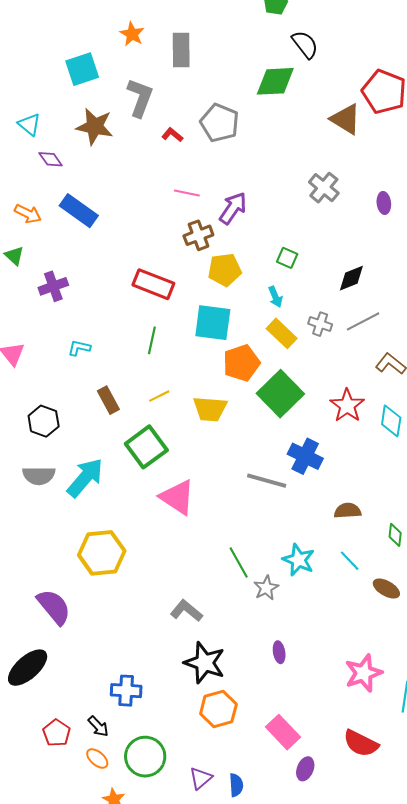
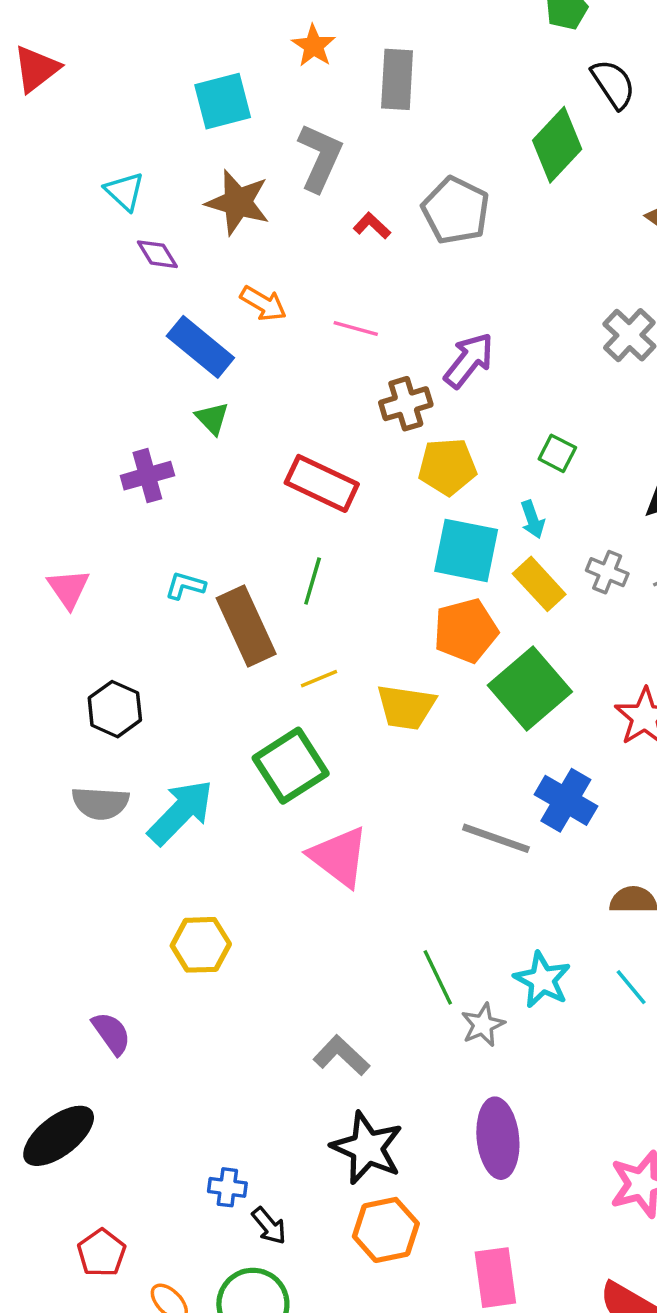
green diamond: (275, 81) -> (557, 145), turned -48
pink line: (187, 193) -> (356, 328), moved
orange arrow: (28, 214) -> (263, 304), moved
green triangle: (14, 256) -> (212, 418), moved
cyan square: (213, 323) -> (466, 550), moved
brown rectangle: (108, 400) -> (246, 626), moved, size x1.6
yellow hexagon: (102, 553) -> (201, 945), size x0.7
purple semicircle: (54, 607) -> (111, 1033), size x0.7
purple ellipse: (279, 652) -> (498, 1138), size x2.0
blue cross: (126, 691) -> (227, 1187), size x0.7
black arrow: (98, 726) -> (269, 1226), moved
pink rectangle: (283, 732) -> (495, 1278), turned 32

